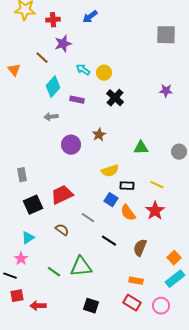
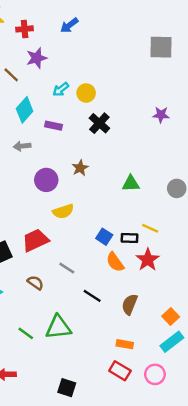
cyan arrow: (83, 70) -> (61, 89), turned -72
yellow semicircle: (110, 171) -> (63, 211), moved
black rectangle: (127, 186) -> (130, 238), moved
blue square: (111, 200) -> (104, 237), moved
black square: (91, 306) -> (67, 388), moved

